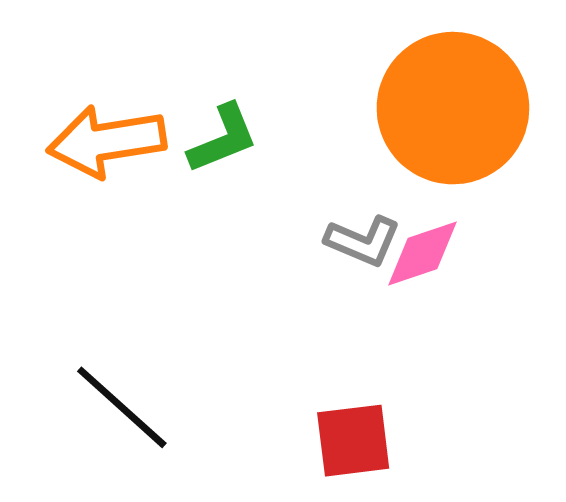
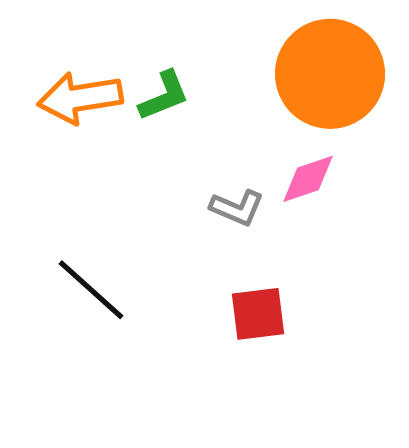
gray L-shape: (363, 241) -> (237, 208), moved

